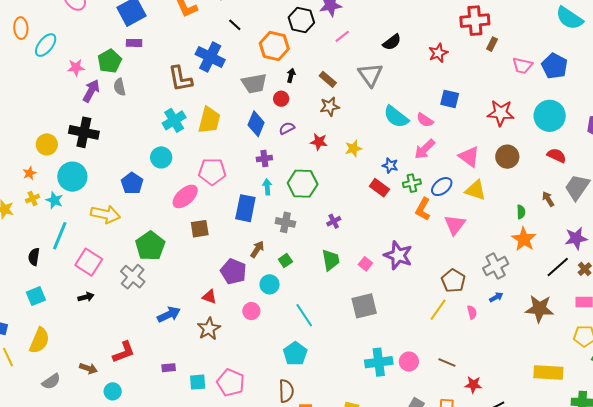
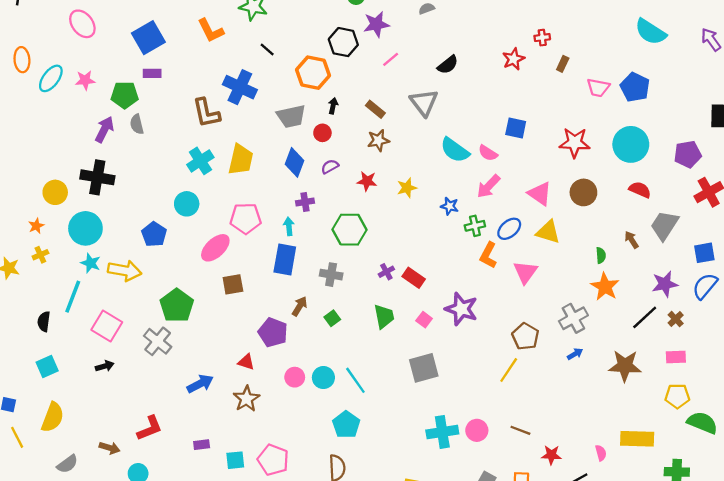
red cross: (475, 21) -> (542, 38), size x0.5
red star: (438, 53) -> (514, 59), moved
green pentagon: (110, 61) -> (125, 95), turned 30
pink star: (76, 67) -> (85, 80), moved
cyan arrow: (267, 187) -> (289, 226), moved
red rectangle: (379, 188) -> (414, 278), moved
cyan star: (54, 200) -> (91, 263), moved
cyan circle: (270, 284) -> (323, 378), moved
pink semicircle: (472, 312) -> (601, 453), moved

